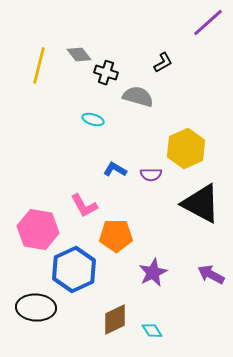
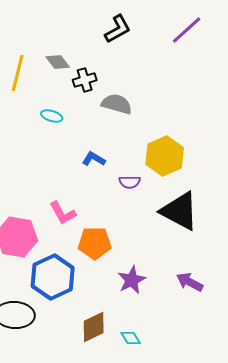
black L-shape: (163, 63) -> (118, 29), moved, size x1.4
black cross: (106, 73) -> (85, 80), turned -35
cyan ellipse: (93, 120) -> (52, 116), moved
blue L-shape: (115, 170) -> (94, 159), moved

